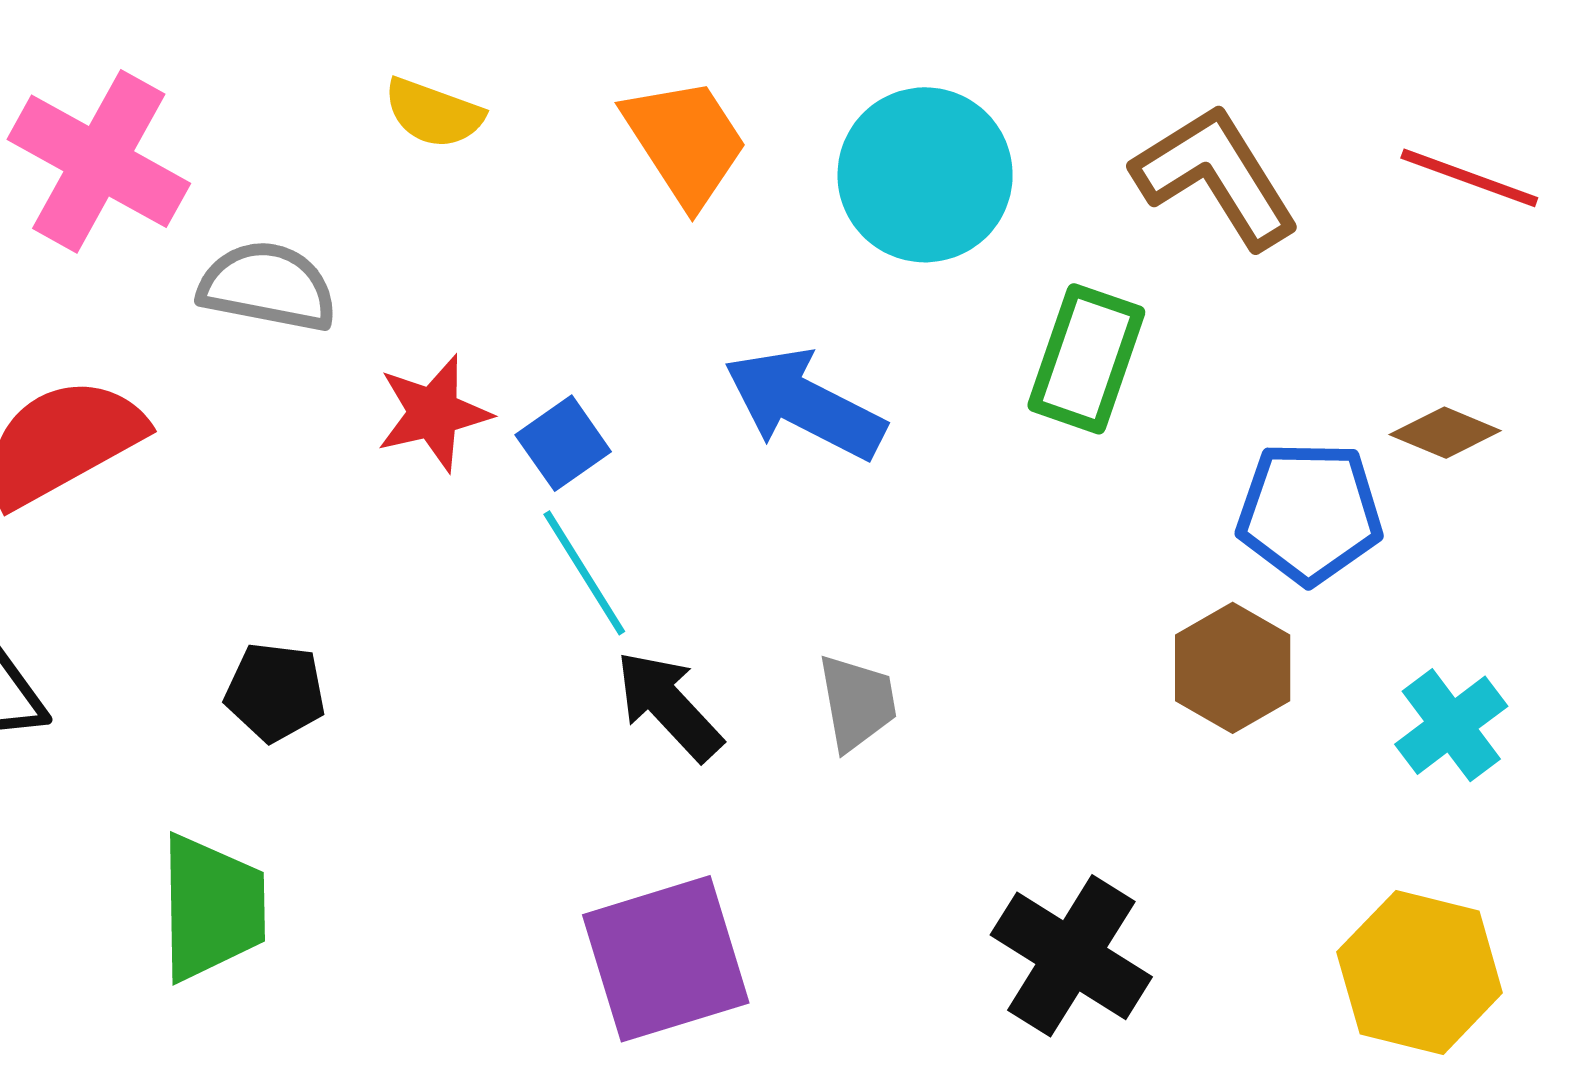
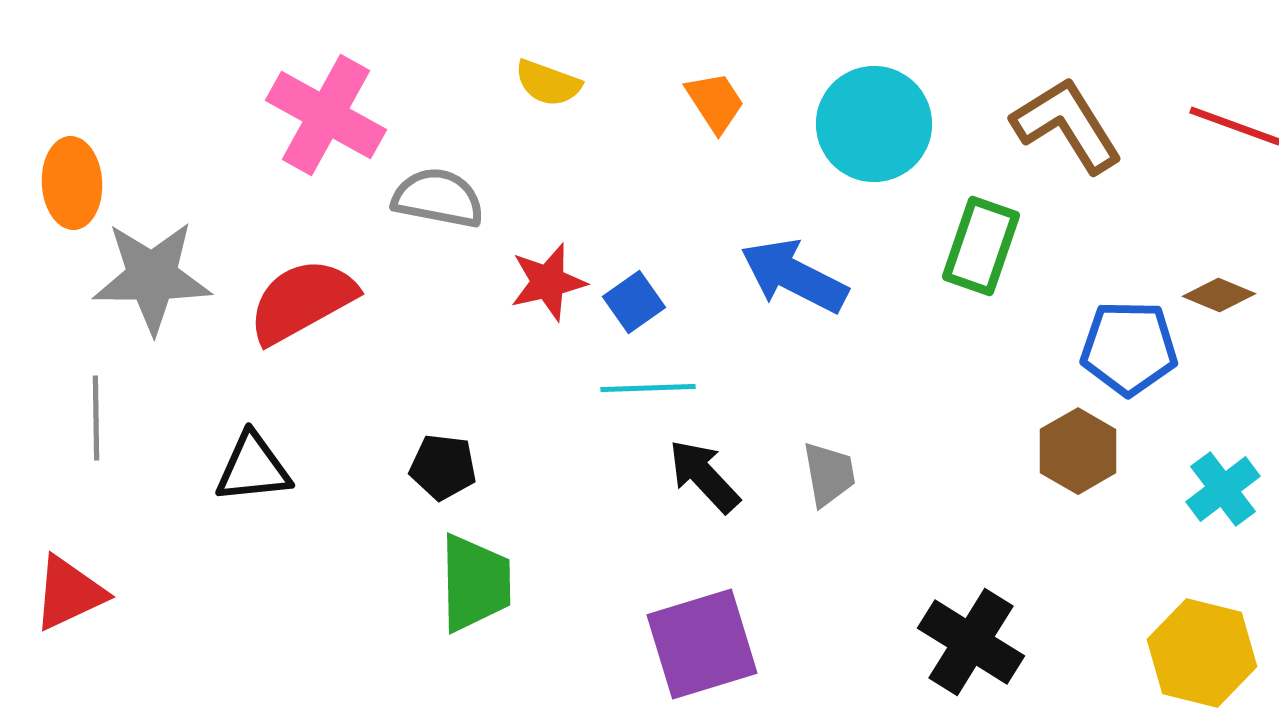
orange trapezoid: (685, 142) -> (715, 102), size x0.7
cyan line: (584, 573) -> (648, 388), turned -60
green trapezoid: (212, 908) -> (475, 583), moved

